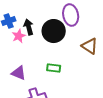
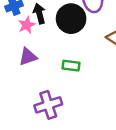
purple triangle: (19, 73) -> (28, 57), moved, turned -42

